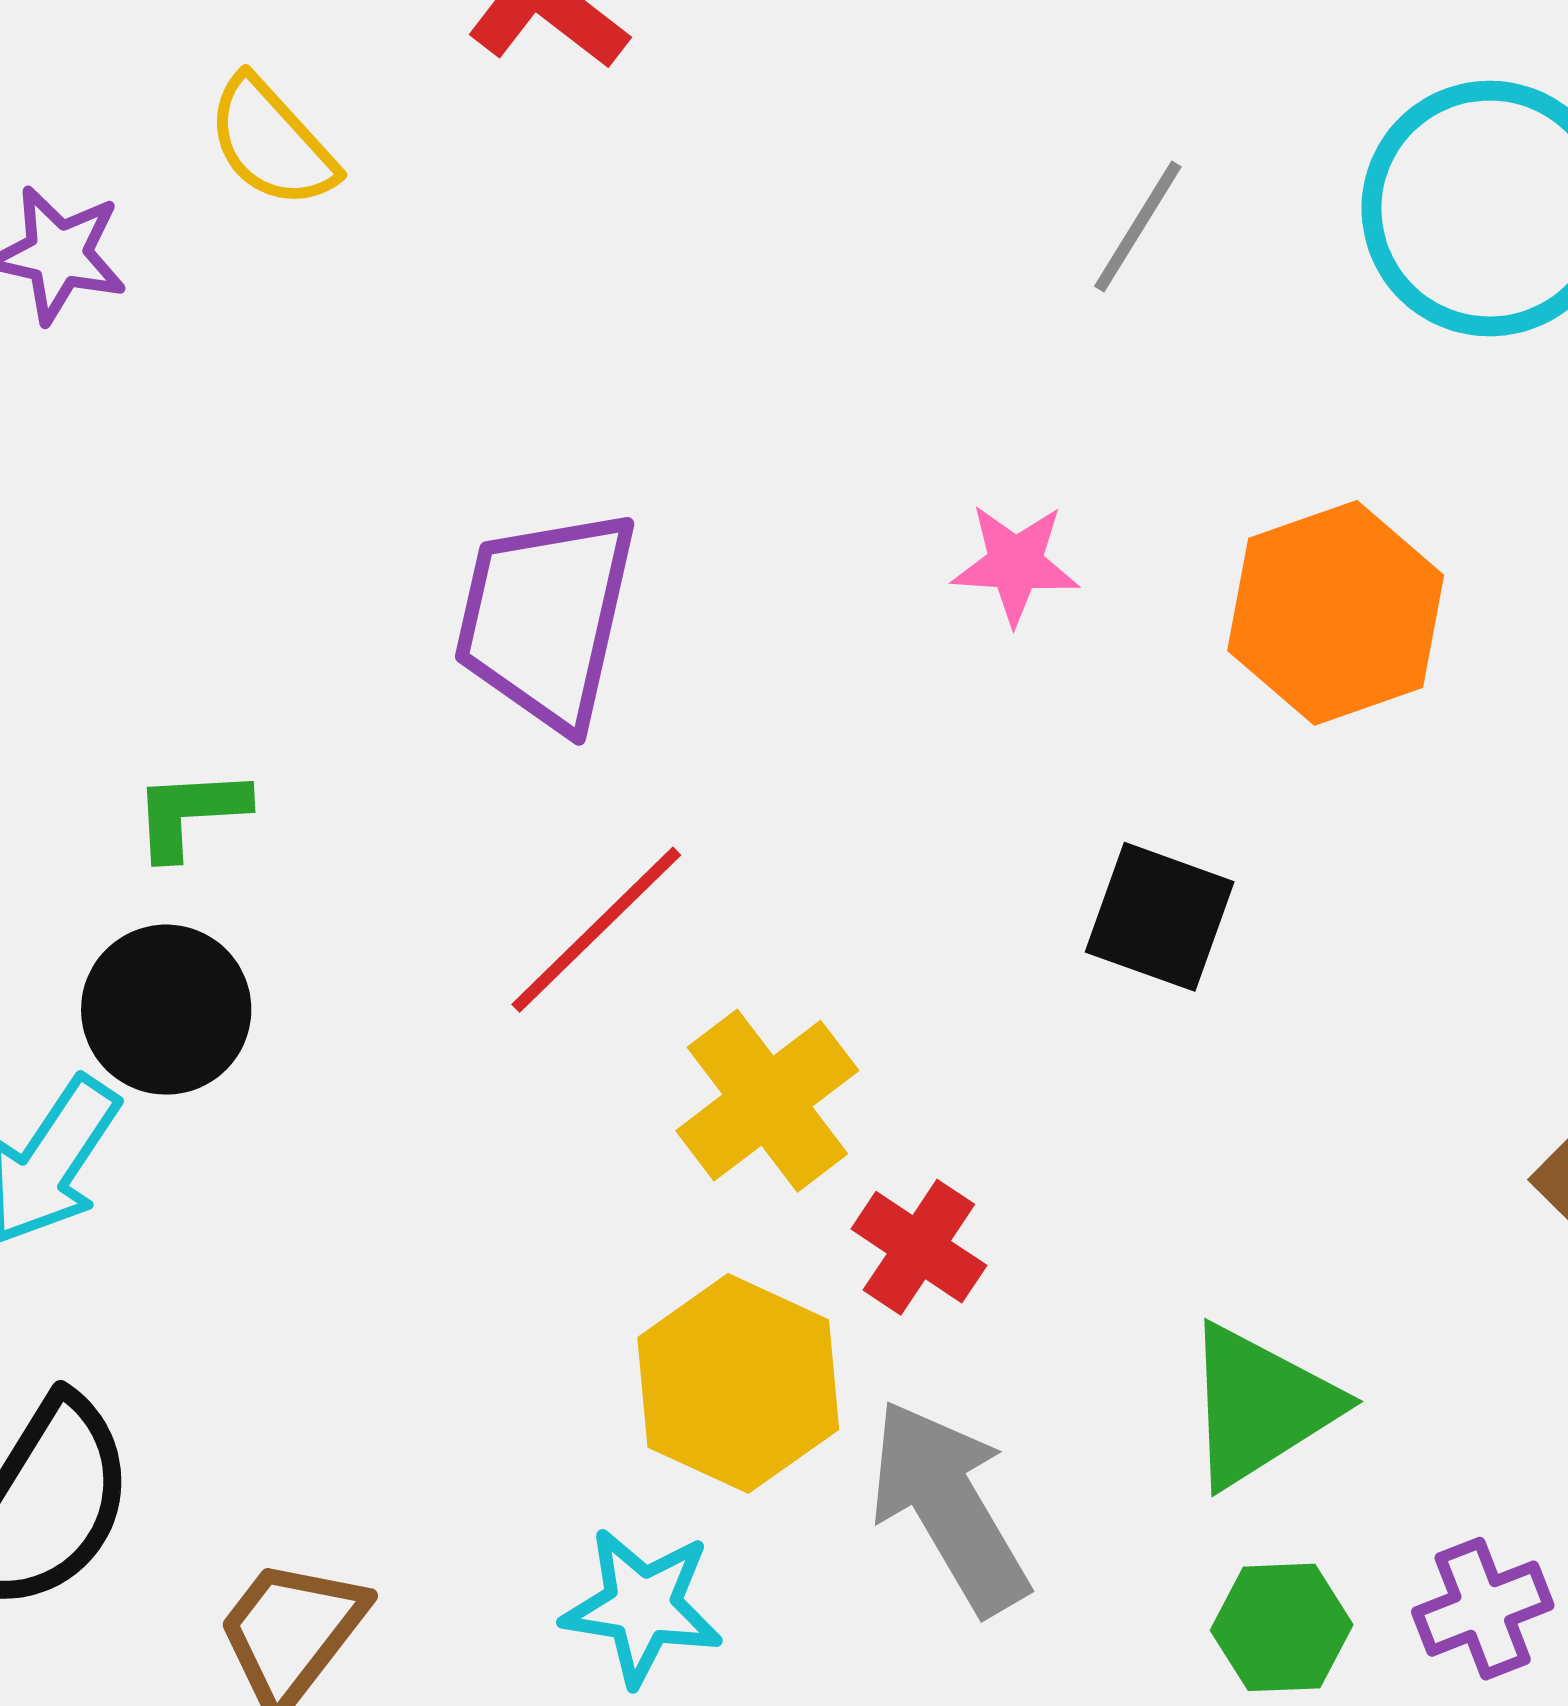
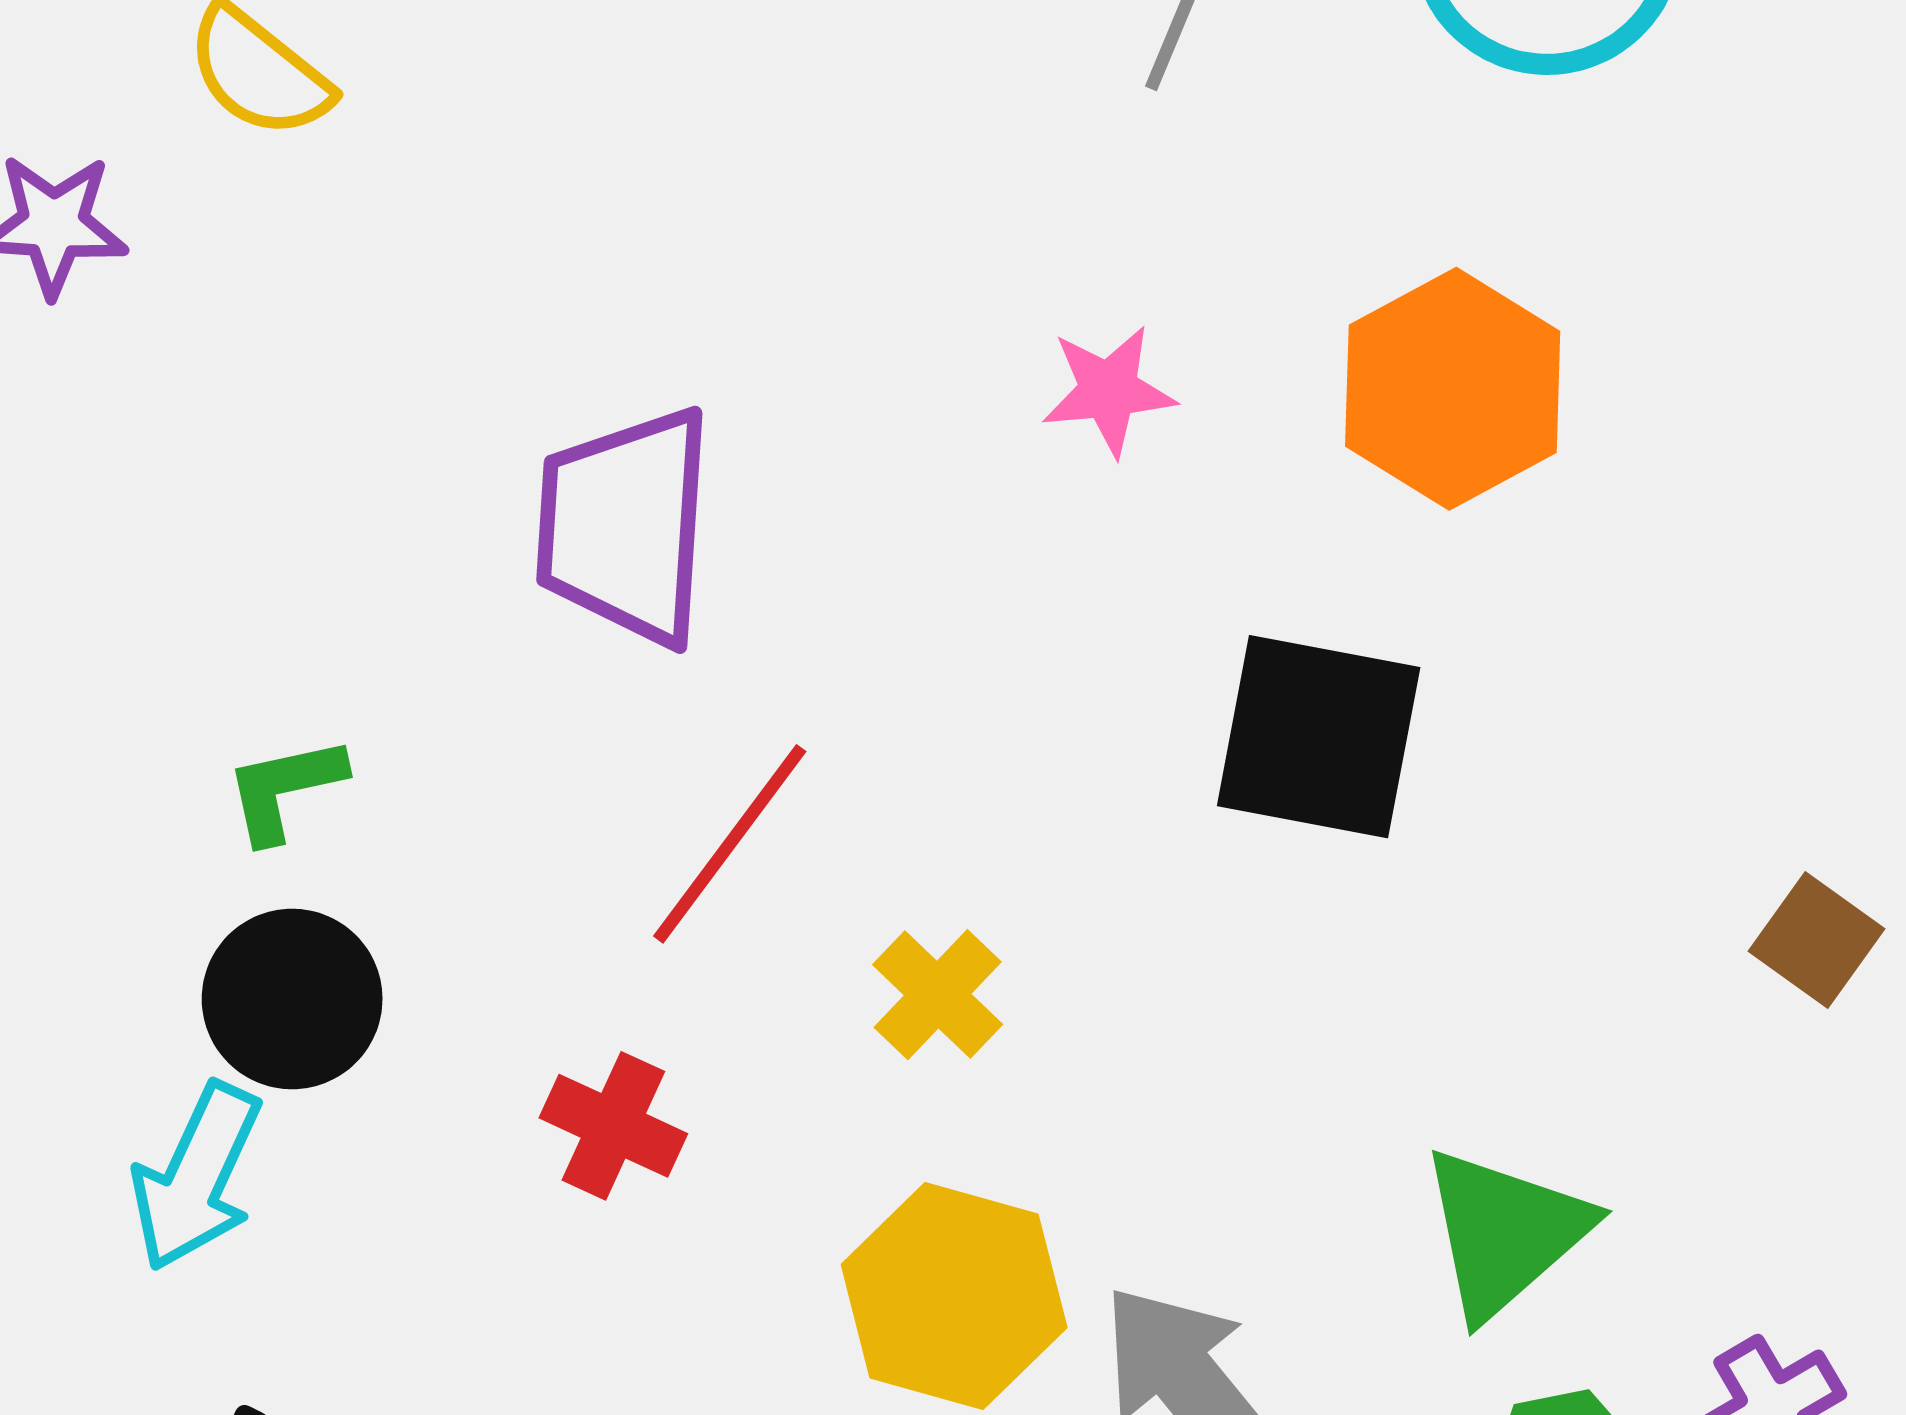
black square: (1160, 917) -> (1319, 737), size x1.4
yellow cross: (767, 1101) -> (938, 995), size x0.7
red cross: (919, 1247) -> (613, 1126), moved

